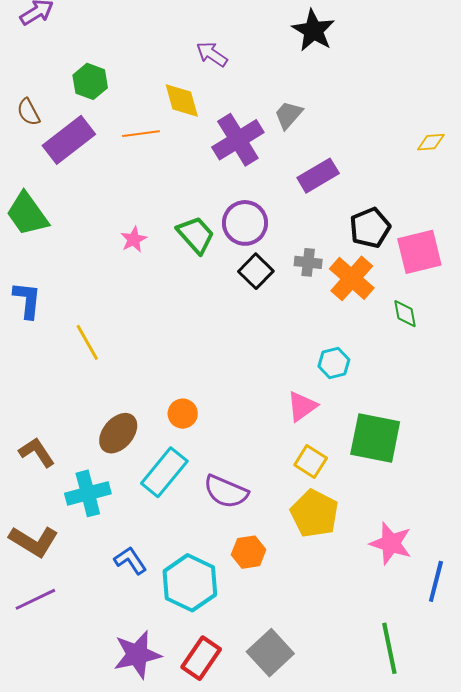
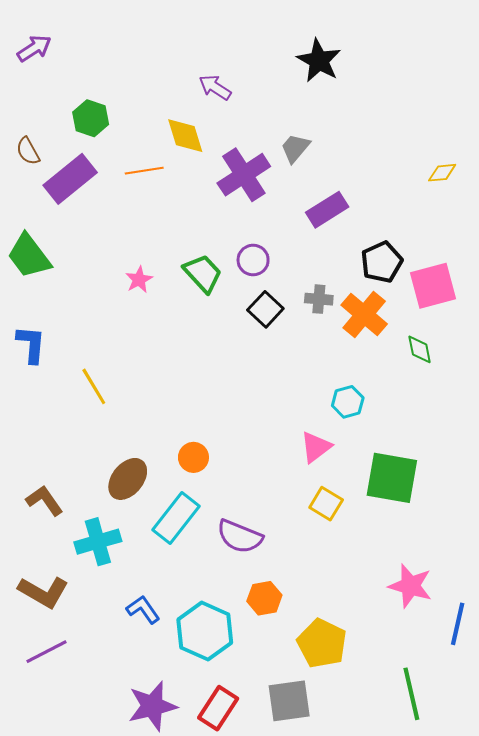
purple circle: (245, 223) -> (253, 260), size x0.7
yellow pentagon: (314, 514) -> (322, 643), moved
gray square: (270, 653) -> (289, 701), turned 36

